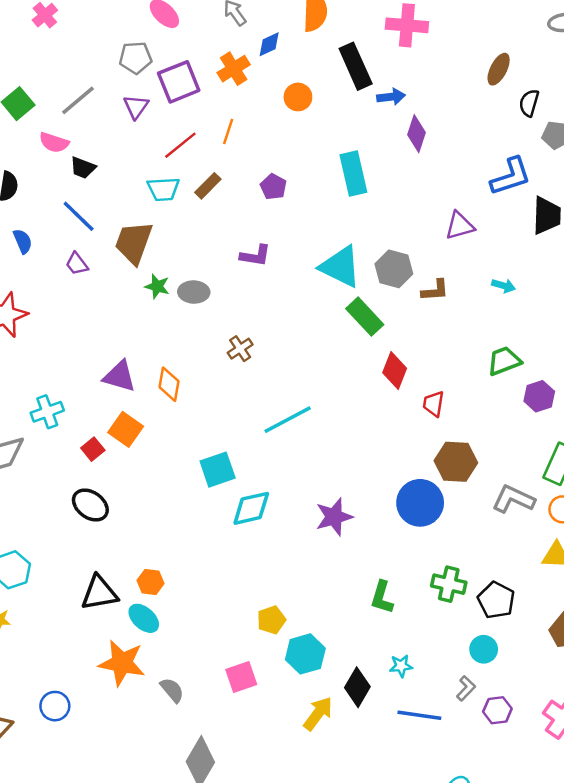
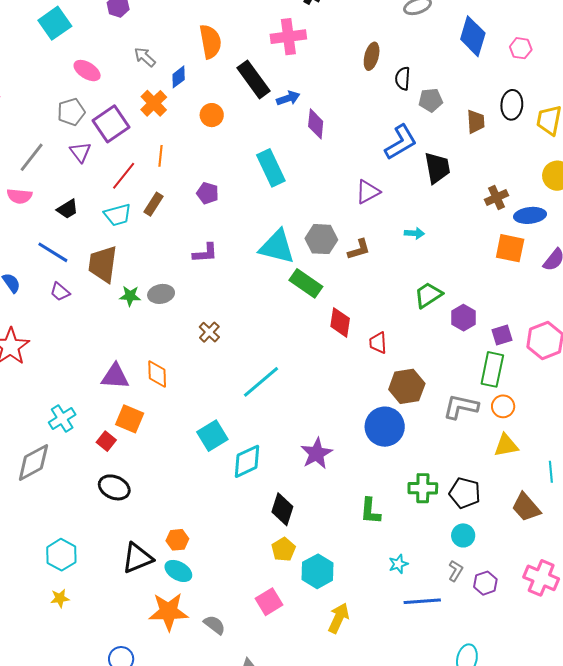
black trapezoid: (83, 168) -> (67, 209), moved, turned -40
black diamond: (357, 687) -> (282, 509), moved

